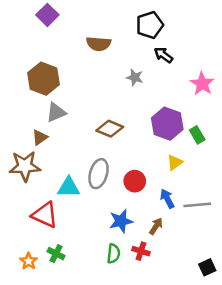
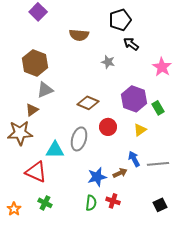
red circle: (135, 181) -> (108, 127), moved
brown arrow: (156, 226) -> (120, 173), moved, turned 32
orange star: (29, 261) -> (14, 209), moved
black square: (207, 267) -> (160, 205), moved

